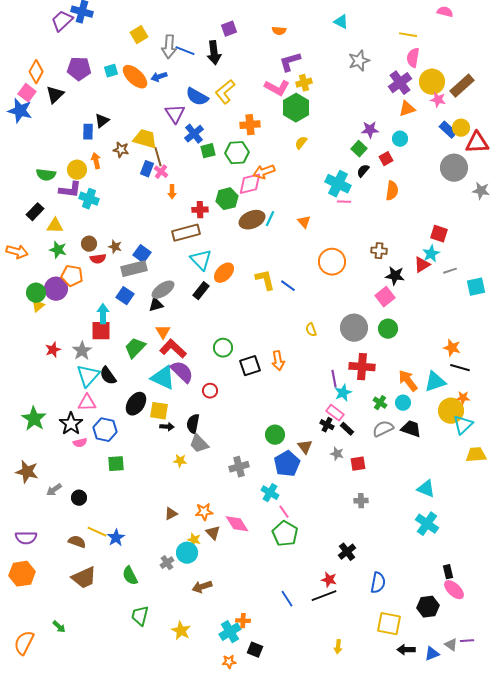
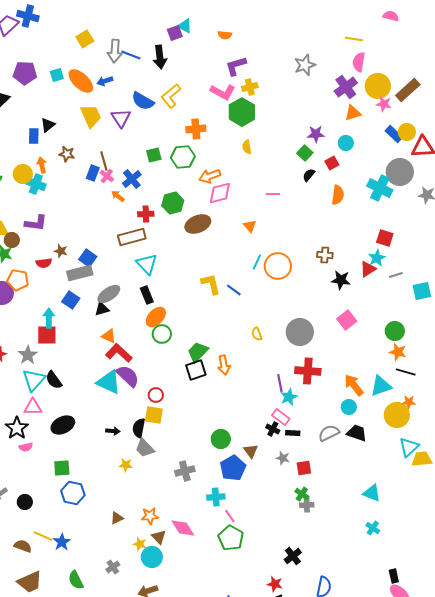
cyan triangle: (341, 22) -> (185, 26), moved
blue cross: (194, 134) -> (132, 179), moved
yellow trapezoid: (145, 139) -> (91, 116), moved, turned 50
yellow semicircle: (301, 143) -> (247, 147), turned -48
pink diamond: (250, 184) -> (220, 193), moved
cyan cross: (338, 184) -> (380, 188), moved
purple L-shape: (70, 190) -> (36, 223), moved
orange arrow: (172, 192) -> (118, 196), turned 128
cyan cross: (89, 199) -> (36, 184), moved
pink line: (344, 202) -> (273, 194), moved
cyan line: (270, 219) -> (257, 262), moved
brown circle: (89, 244) -> (12, 240), moved
orange ellipse: (224, 273) -> (156, 317), moved
black rectangle: (201, 291) -> (147, 295), turned -60
pink square: (385, 297) -> (347, 320), moved
green circle: (388, 329) -> (395, 331), moved
orange triangle: (163, 332) -> (109, 336), turned -35
green trapezoid: (135, 348) -> (198, 352), moved
green circle: (223, 348) -> (162, 334), moved
green cross: (380, 403) -> (302, 494), moved
black ellipse: (136, 404) -> (63, 425), moved, turned 30
yellow square: (159, 411) -> (154, 415), moved
cyan triangle: (463, 425) -> (409, 447), moved
black rectangle: (347, 429) -> (293, 433), turned -40
blue hexagon: (105, 430) -> (73, 493), moved
cyan cross: (270, 493) -> (216, 497), turned -36
cyan cross: (427, 524) -> (373, 528), size x0.6
cyan circle: (187, 553) -> (152, 557), moved

